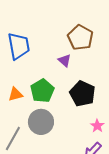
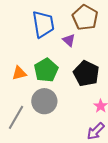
blue trapezoid: (19, 46) -> (43, 24), moved

